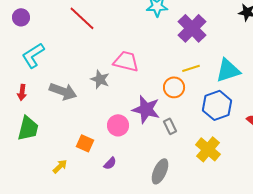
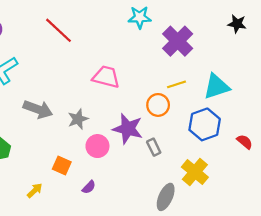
gray star: (100, 79) -> (78, 119), moved, turned 30
gray ellipse: (160, 171) -> (166, 197), moved

